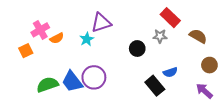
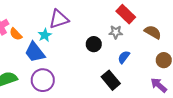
orange semicircle: (57, 38) -> (16, 34), turned 72
blue semicircle: (170, 72) -> (124, 57), moved, turned 144
purple circle: (94, 77) -> (43, 80), moved
blue trapezoid: (72, 82) -> (35, 52), moved

